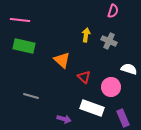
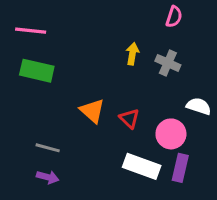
orange triangle: (62, 60) -> (92, 111), moved
purple rectangle: (123, 118) -> (180, 168), moved, turned 36
purple arrow: (64, 119) -> (48, 177), moved

